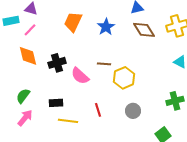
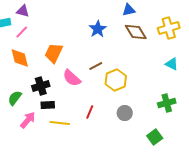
orange trapezoid: (73, 22) -> (54, 53), moved
black cross: (57, 63) -> (41, 86), moved
brown line: (104, 64) -> (96, 66), turned -32
red line: (98, 110) -> (90, 112), turned 40
pink arrow: (25, 118) -> (28, 120), moved

